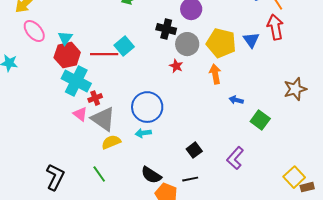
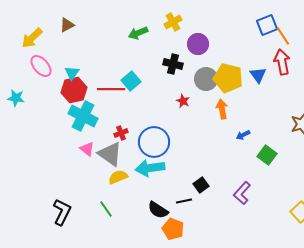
gray circle: (187, 44) -> (206, 79), moved
red cross: (95, 98) -> (121, 133), moved
blue arrow: (236, 100) -> (243, 135), turned -40
cyan arrow: (143, 133) -> (150, 168), size x1.8
black line: (190, 179) -> (184, 201), moved

